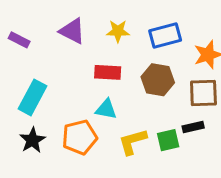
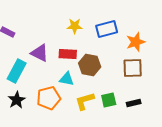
purple triangle: (72, 31) -> (40, 53), moved
brown hexagon: (158, 80) -> (90, 65), moved
black rectangle: (193, 127) -> (134, 103), moved

